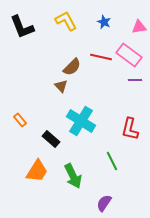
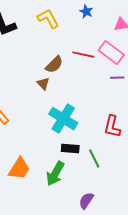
blue star: (104, 22) -> (86, 12), moved
black rectangle: (51, 139) -> (70, 149), moved, turned -36
green arrow: (73, 176) -> (55, 174), turned 55

